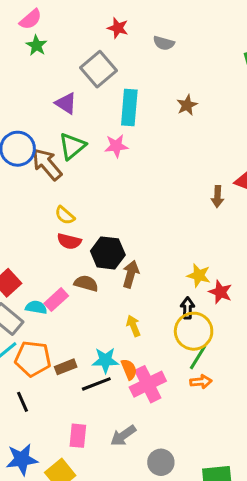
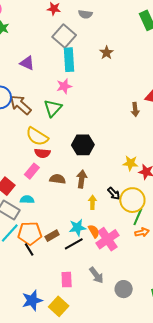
gray square: (98, 69) -> (64, 36), moved
green triangle: (72, 146) -> (53, 108), moved
yellow semicircle: (65, 215) -> (37, 136), size x1.6
black hexagon: (108, 253) -> (83, 145), moved
brown arrow: (131, 274) -> (82, 179), moved
pink rectangle: (56, 300) -> (32, 171), moved
black arrow: (188, 308) -> (114, 194), moved, turned 144
yellow arrow: (133, 326) -> (92, 202), turned 32
black line: (22, 402) -> (29, 249), moved
gray arrow: (123, 436) -> (96, 275), turned -84

